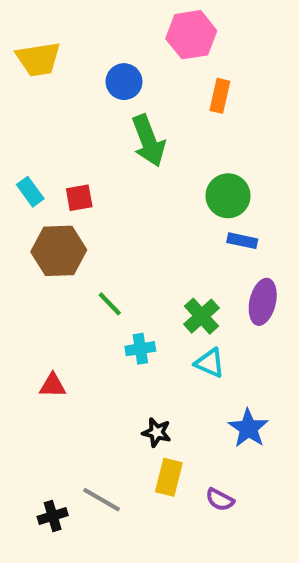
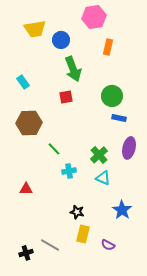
yellow trapezoid: (38, 59) -> (35, 29), moved
cyan rectangle: (30, 192) -> (23, 82), moved
red square: (79, 198) -> (66, 97), moved

